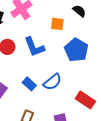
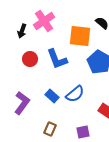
orange square: (57, 24) -> (80, 36), size x1.6

